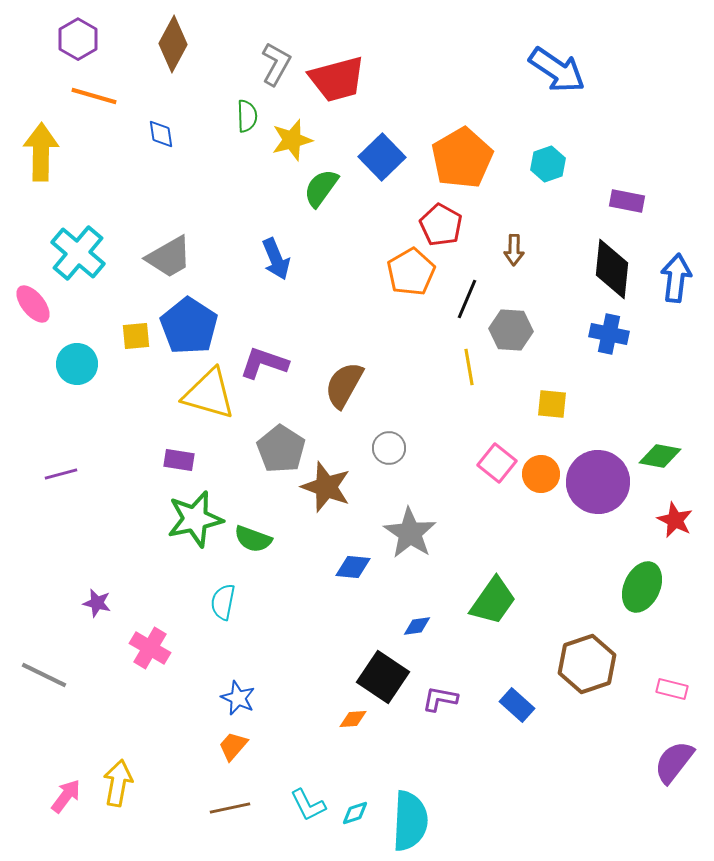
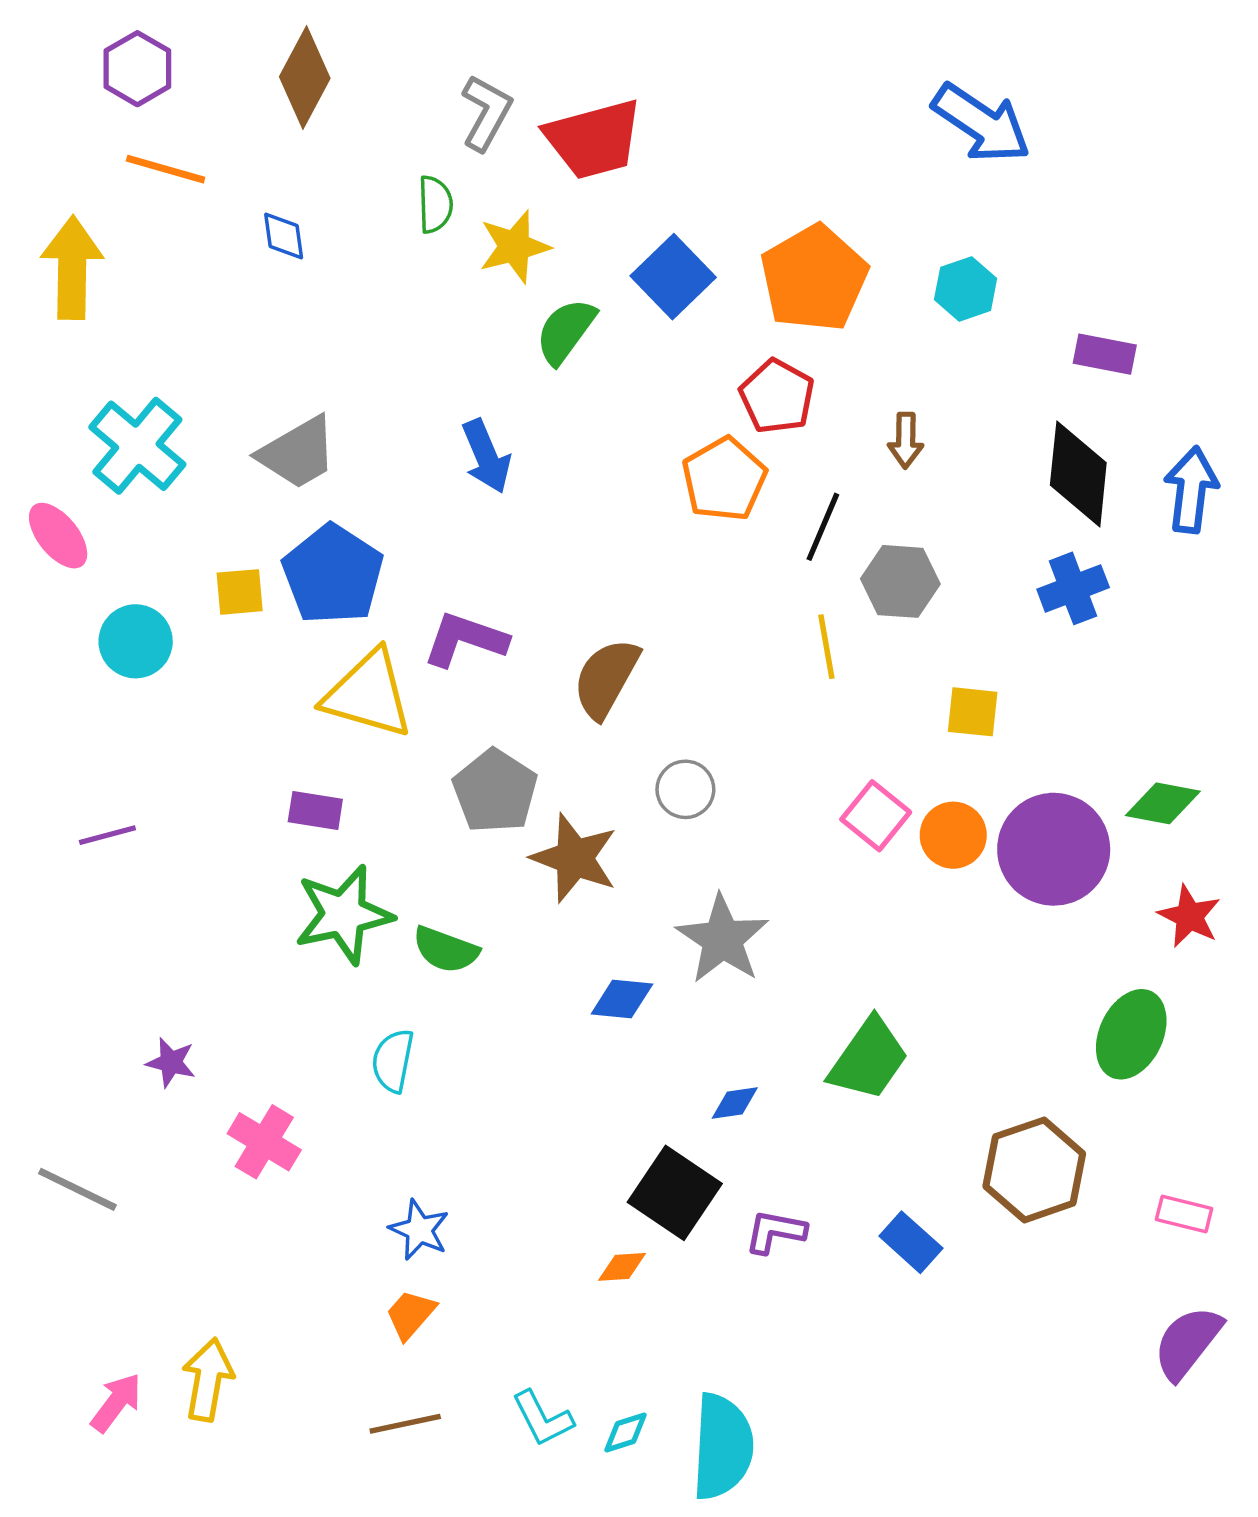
blue cross: (609, 334) -> (1073, 588), turned -33

